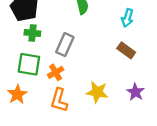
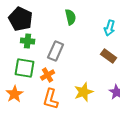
yellow star: (97, 92) -> (84, 92), turned -30

